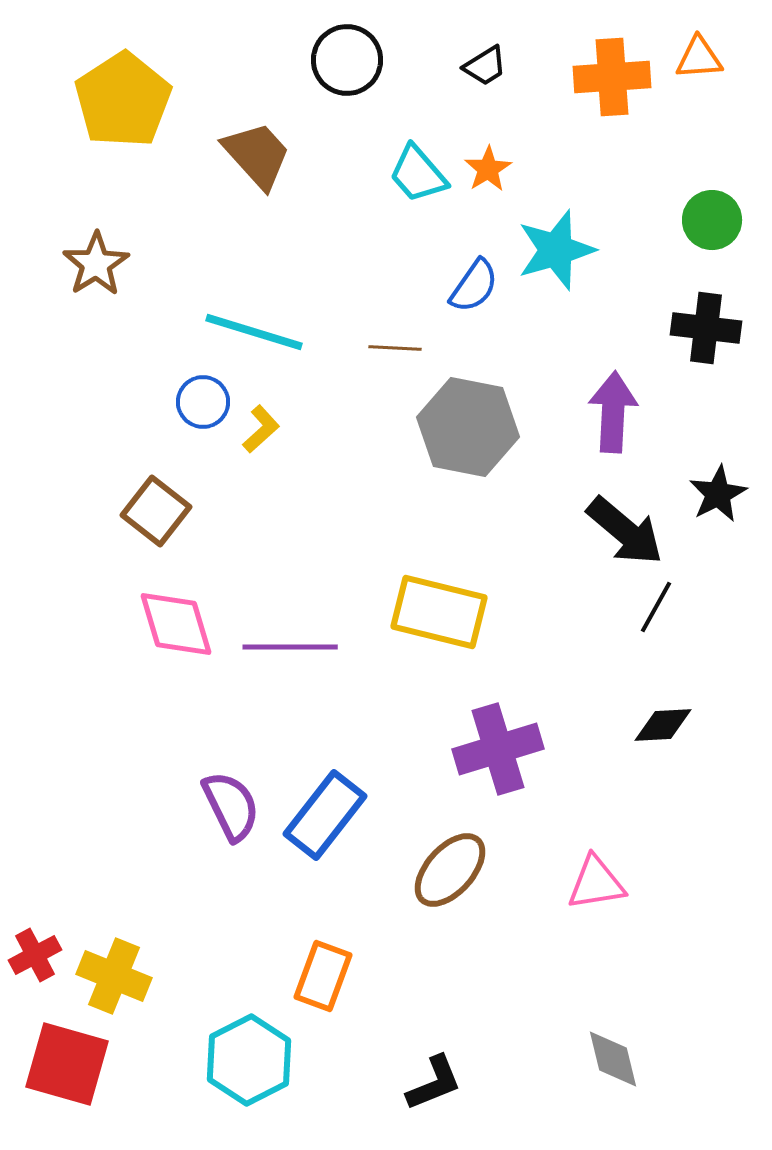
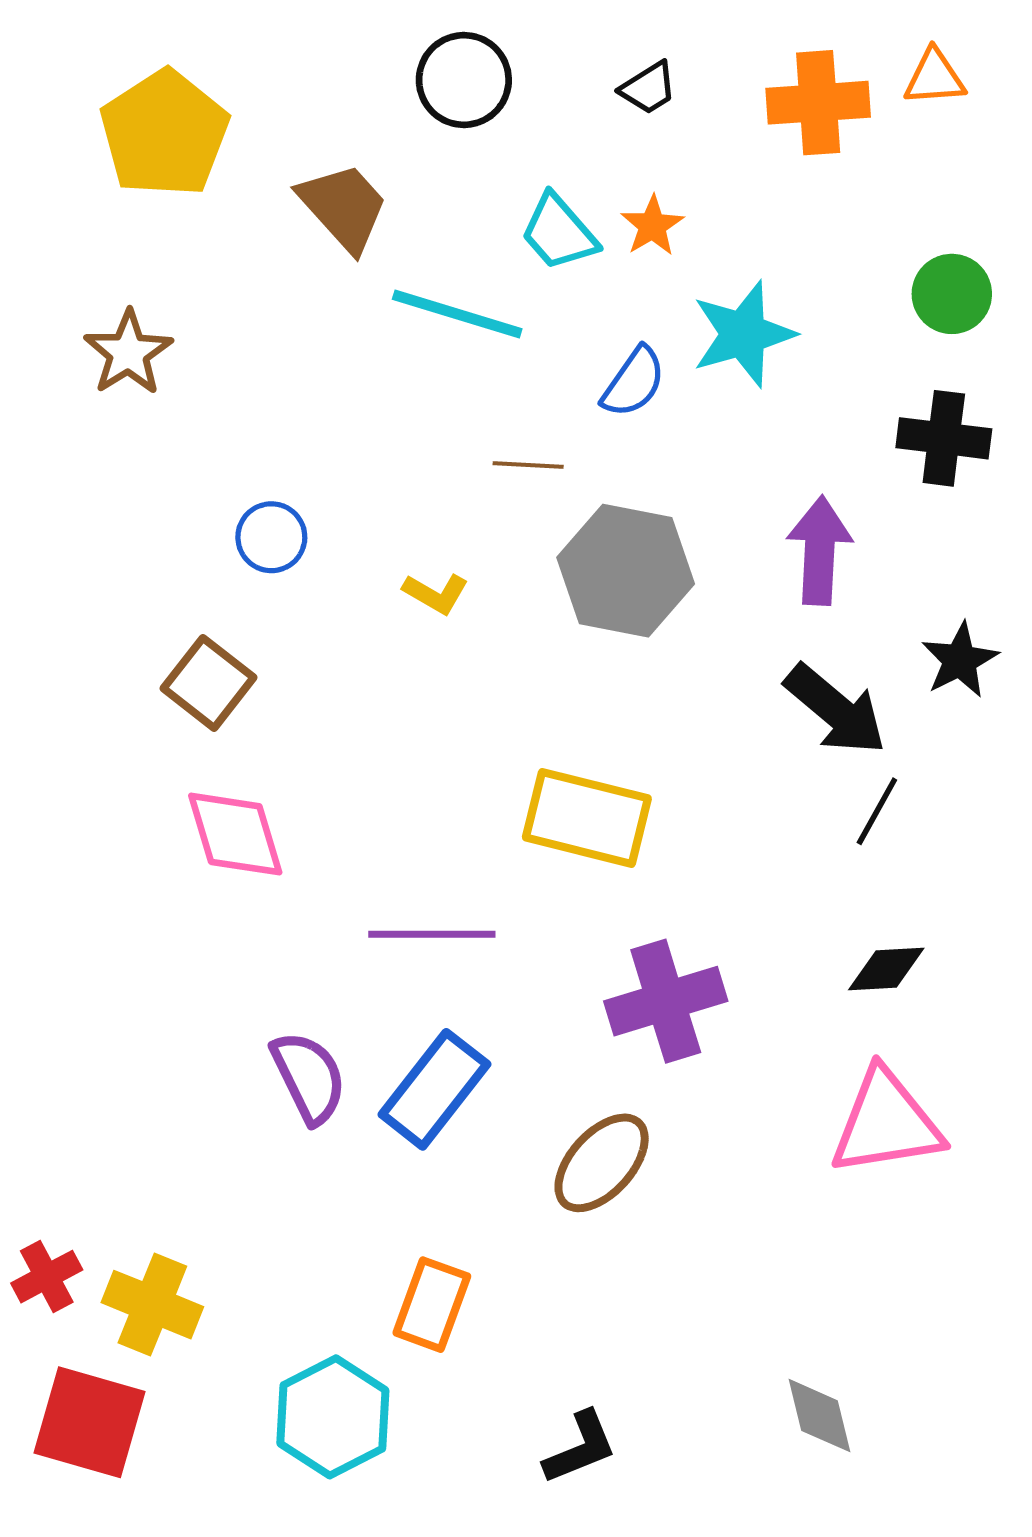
cyan line: (254, 332) -> (457, 314), moved
yellow L-shape: (261, 429) -> (436, 593), moved, turned 72
purple line: (290, 647) -> (432, 934), moved
pink triangle: (596, 883) -> (886, 1123), moved, size x1.5

